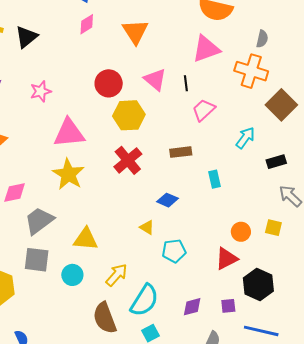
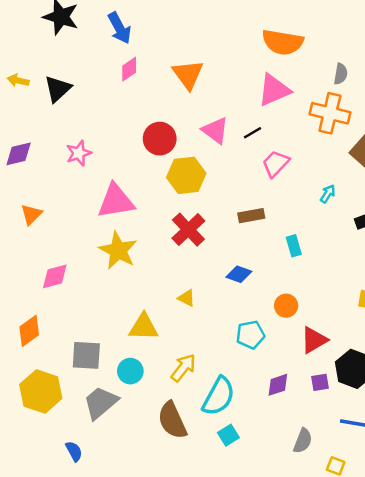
black line: (186, 83) -> (252, 133), turned 70
cyan arrow: (245, 138) -> (328, 194), size x0.7
gray trapezoid: (39, 221) -> (101, 403), moved
yellow triangle: (147, 227) -> (186, 298), moved
orange circle: (241, 232) -> (286, 306), moved
purple square: (228, 306) -> (320, 382), moved
purple diamond: (192, 307) -> (278, 385), moved

